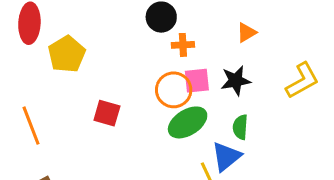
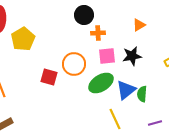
orange circle: (174, 90) -> (74, 64), moved
green semicircle: (240, 127) -> (142, 94), moved
blue triangle: (226, 157) -> (126, 90), moved

